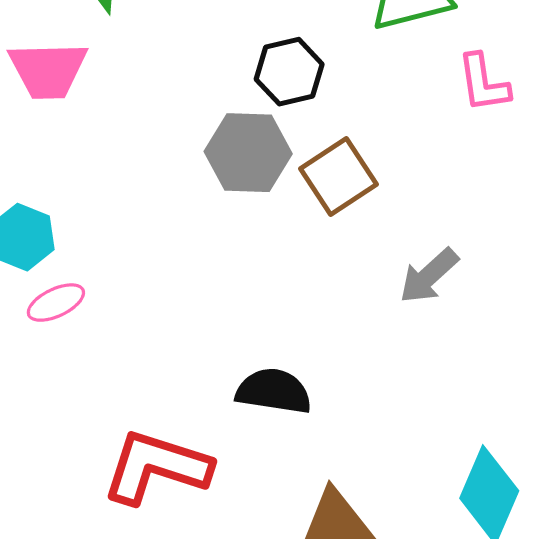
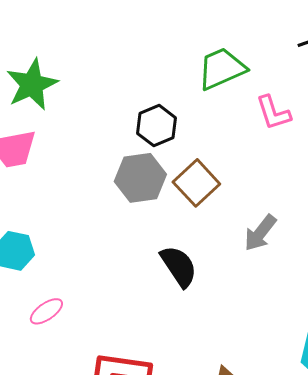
pink ellipse: (56, 303) -> (46, 311), moved
black semicircle: (274, 391) -> (179, 266), moved, turned 57

